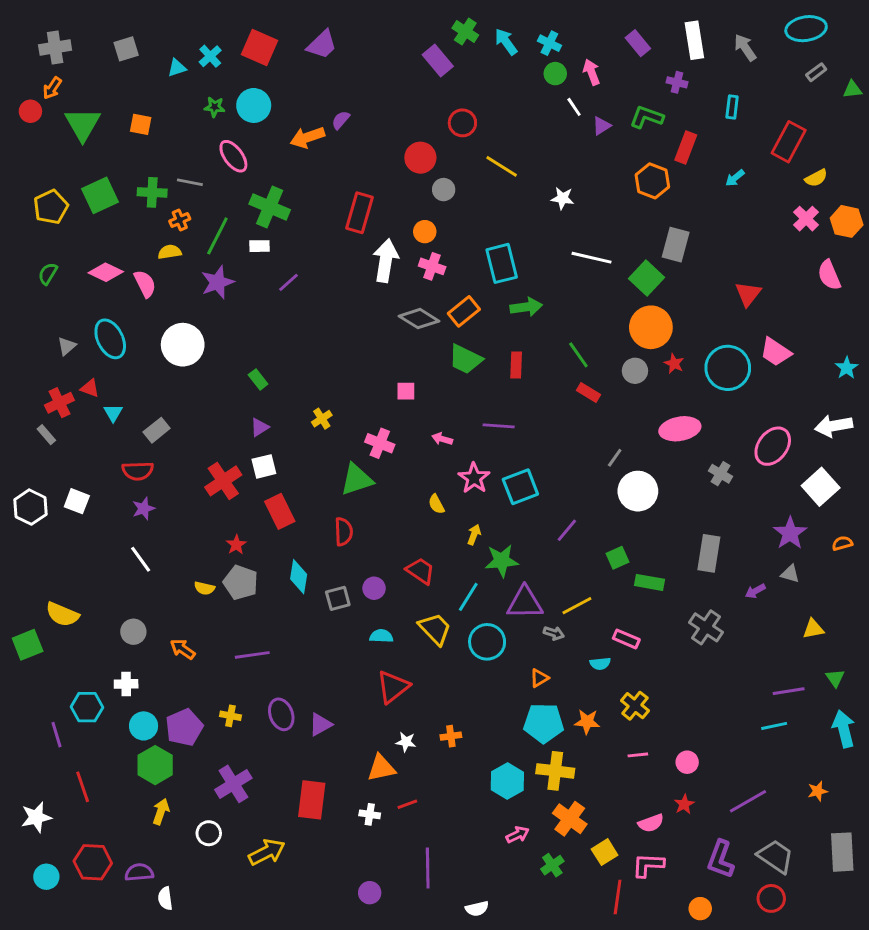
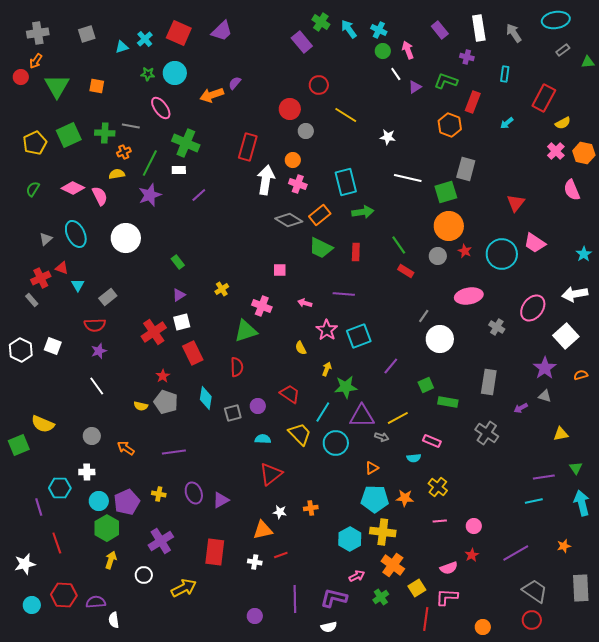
green square: (647, 278) -> (446, 192), turned 30
purple L-shape: (720, 859) -> (334, 598), moved, turned 84

